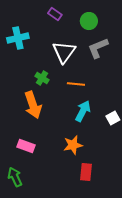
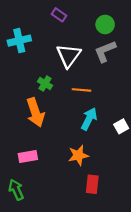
green circle: (89, 21) -> (105, 24), moved
pink rectangle: (26, 146) -> (28, 156), turned -30

